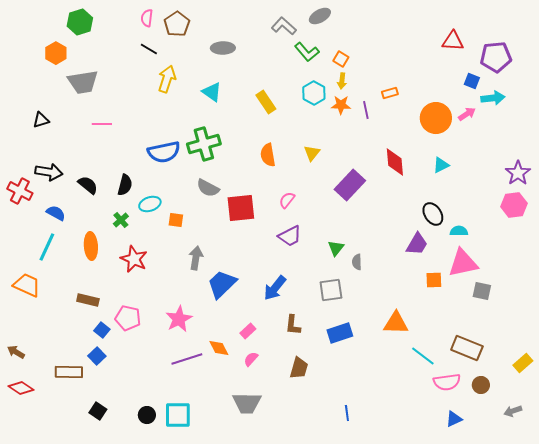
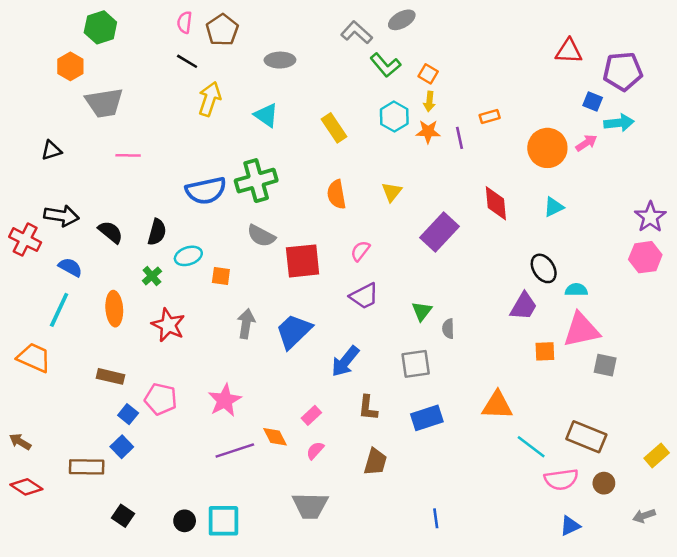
blue trapezoid: (222, 284) -> (294, 331), moved

